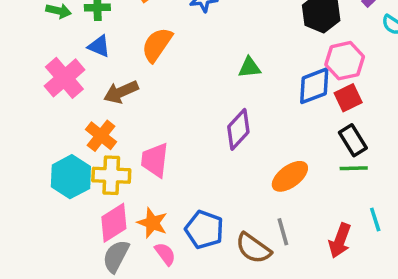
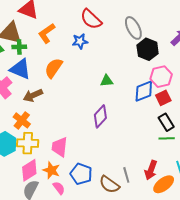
blue triangle: (99, 46) -> (20, 69), size x1.6
pink trapezoid: (155, 160) -> (60, 147), moved
orange ellipse: (290, 176) -> (164, 184), moved
red arrow: (340, 241) -> (151, 170), moved

